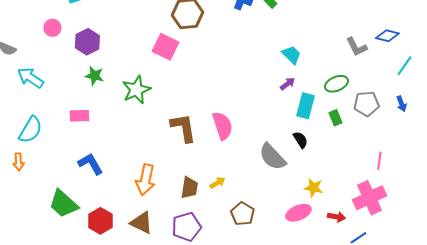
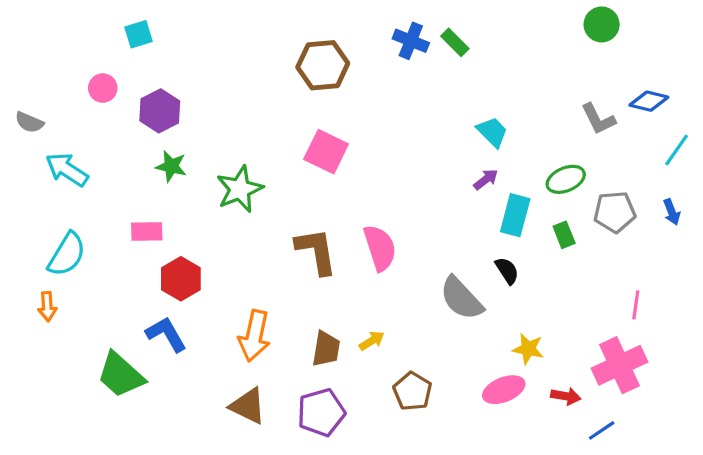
pink square: (165, 47) -> (326, 152), moved
blue L-shape: (90, 164) -> (166, 334), moved
red hexagon: (100, 221) -> (181, 279), moved

